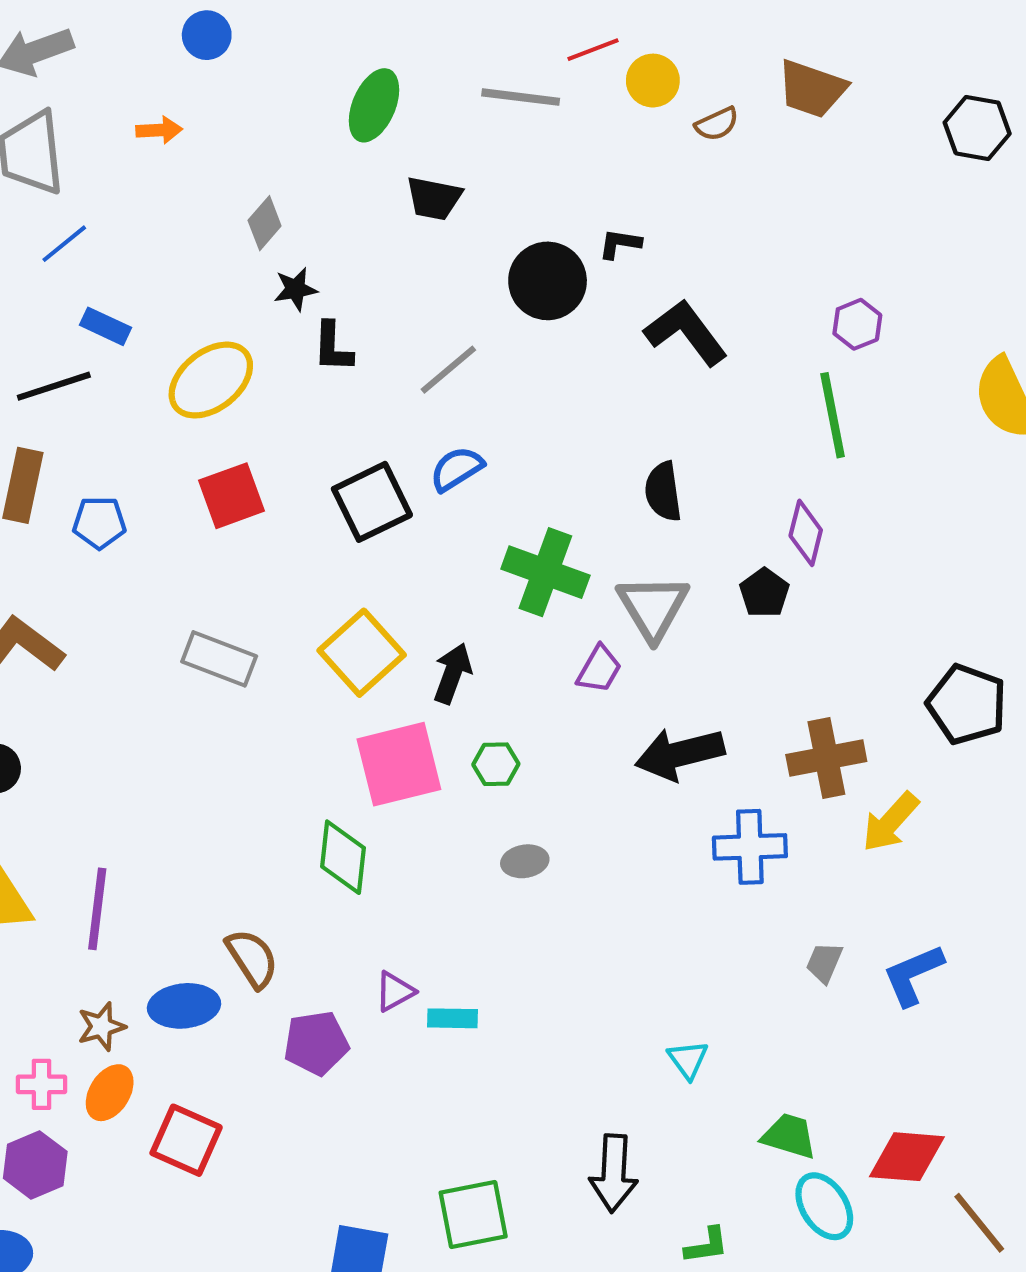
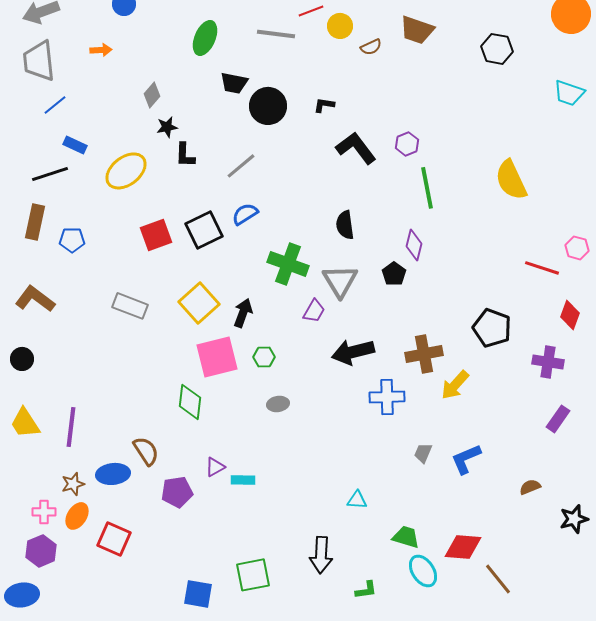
black circle: (548, 281) -> (268, 106), moved
purple hexagon: (857, 324) -> (407, 144), moved
red square: (231, 496) -> (156, 235), moved
cyan triangle: (688, 1060) -> (357, 500), turned -50

